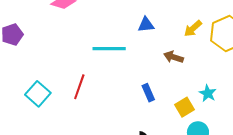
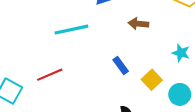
red line: (79, 87) -> (50, 75), turned 60
yellow square: (184, 107) -> (152, 80), moved

